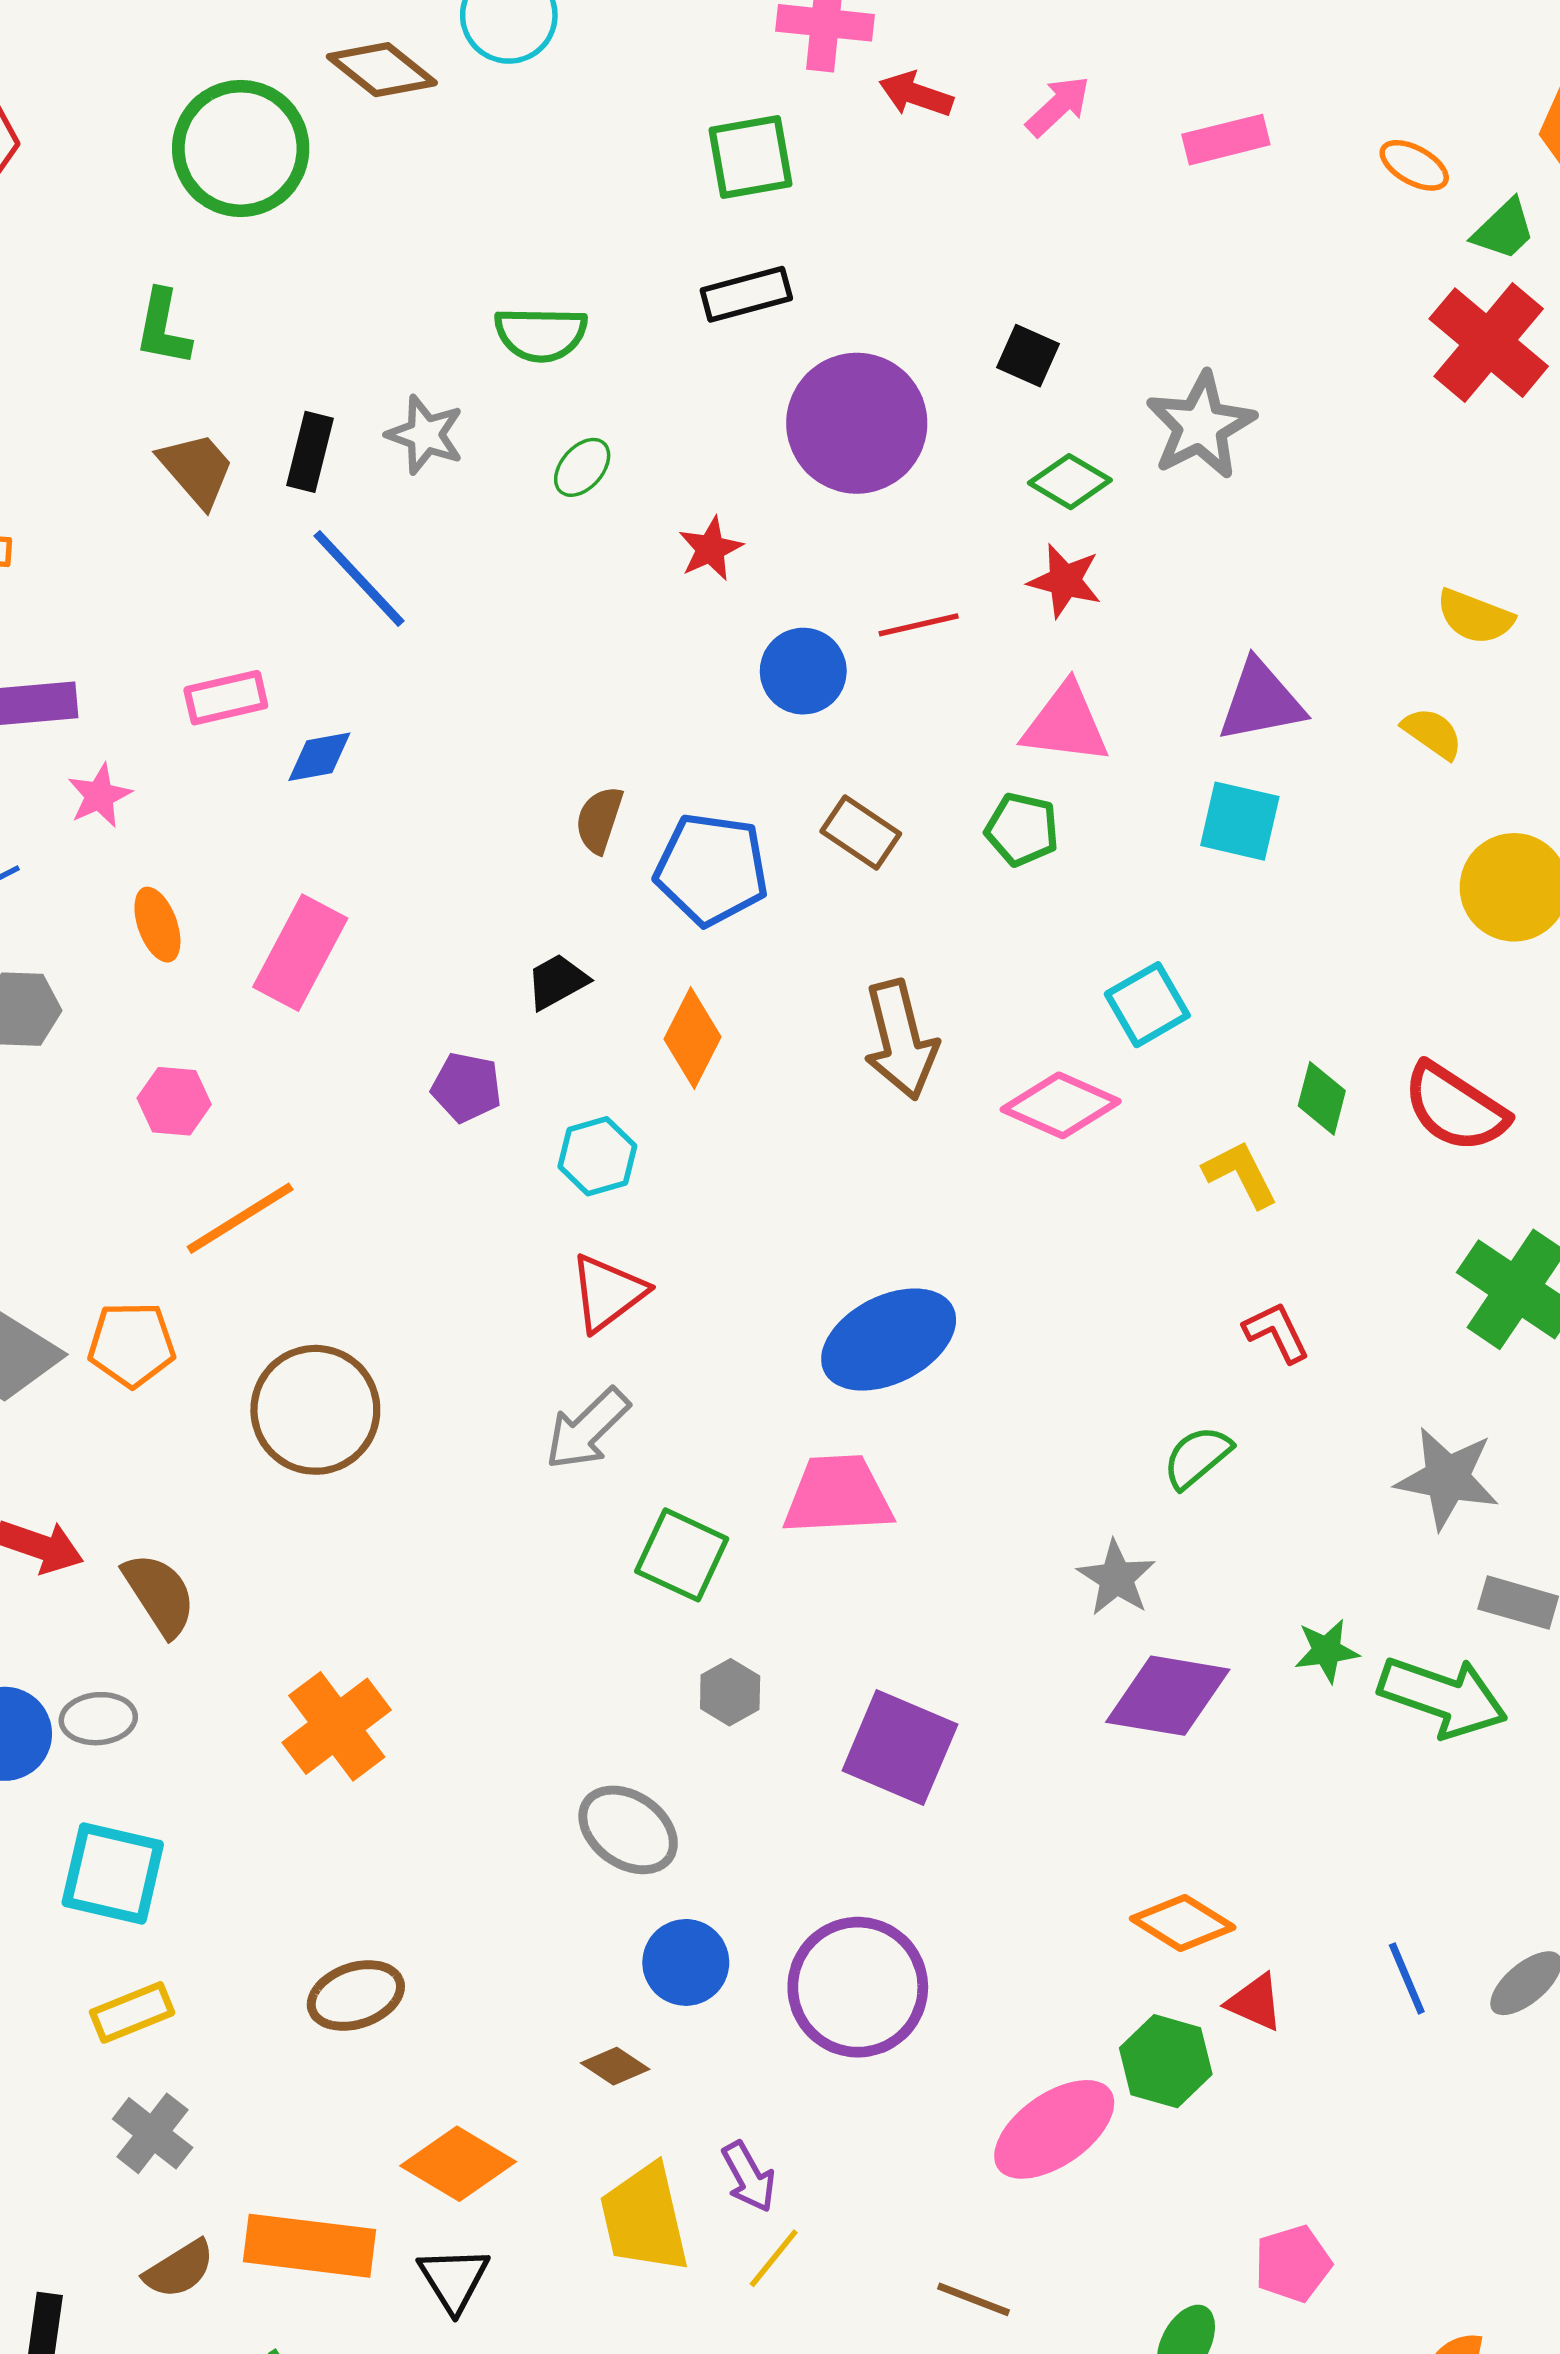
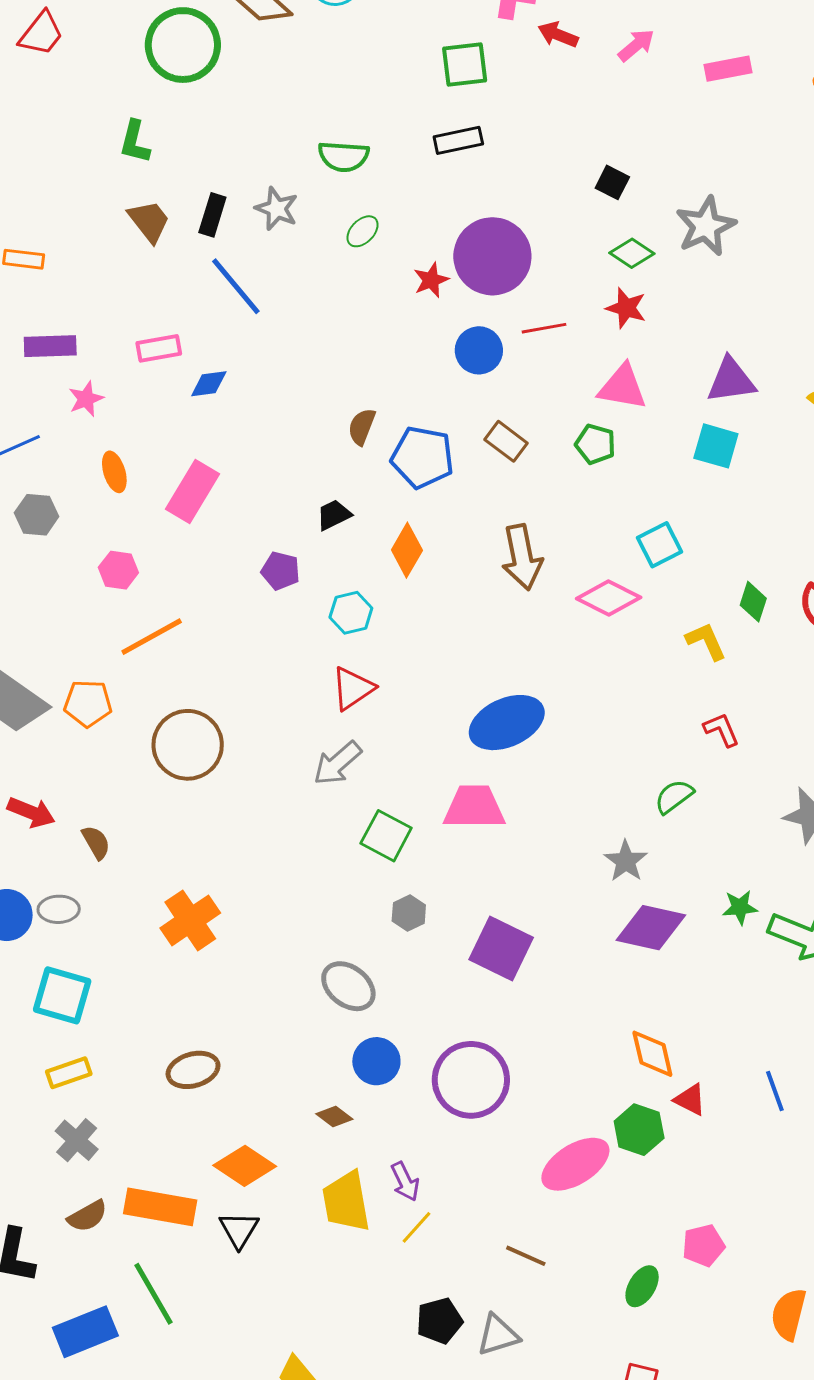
purple circle: (857, 423) -> (492, 256), moved
brown semicircle: (159, 1594) -> (96, 842), size x0.7
orange diamond: (1183, 1923) -> (652, 1054), turned 42

